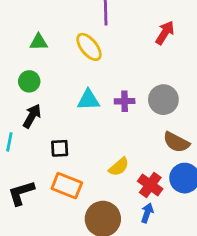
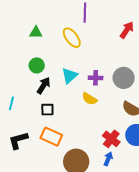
green circle: (29, 81) -> (37, 65), moved
cyan triangle: (88, 100) -> (70, 76), turned -42
black arrow: (32, 116) -> (44, 86), moved
yellow semicircle: (119, 167) -> (89, 99), moved, turned 70

